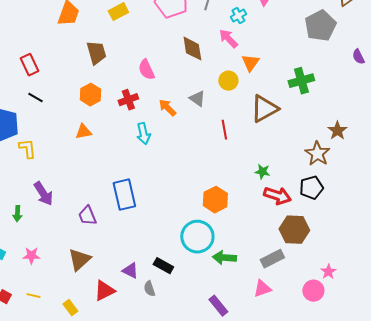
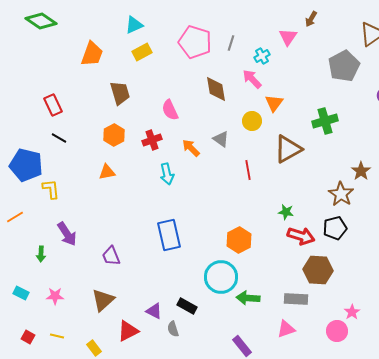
blue rectangle: (124, 195) -> (169, 235), moved
gray rectangle: (272, 259) -> (296, 299), turned 30

